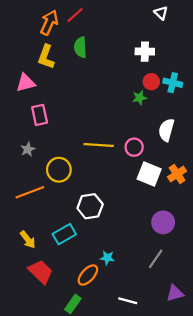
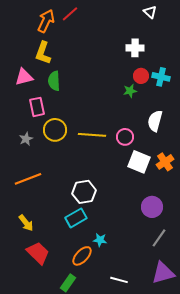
green semicircle: (80, 47) -> (54, 81), moved
yellow circle: (59, 170) -> (55, 130), moved
cyan rectangle: (64, 234) -> (76, 218), moved
gray line: (156, 259) -> (159, 238), moved
purple triangle: (175, 293) -> (163, 273), size x1.4

